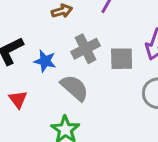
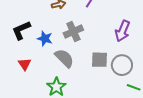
gray square: (122, 59) -> (100, 60), moved

